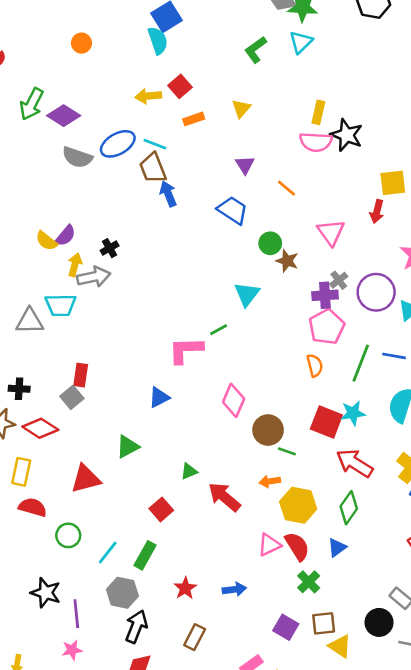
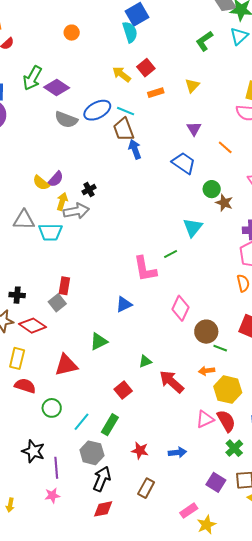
yellow arrow: (148, 96) -> (122, 74), turned 42
gray triangle: (30, 321) -> (24, 220), moved
pink L-shape: (186, 350) -> (145, 269), turned -100
red star: (185, 588) -> (140, 451), turned -30

